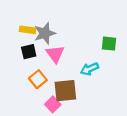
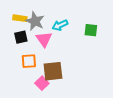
gray star: (45, 33) -> (35, 21), turned -30
cyan arrow: (90, 69) -> (60, 25), moved
orange square: (38, 79) -> (29, 61), turned 35

